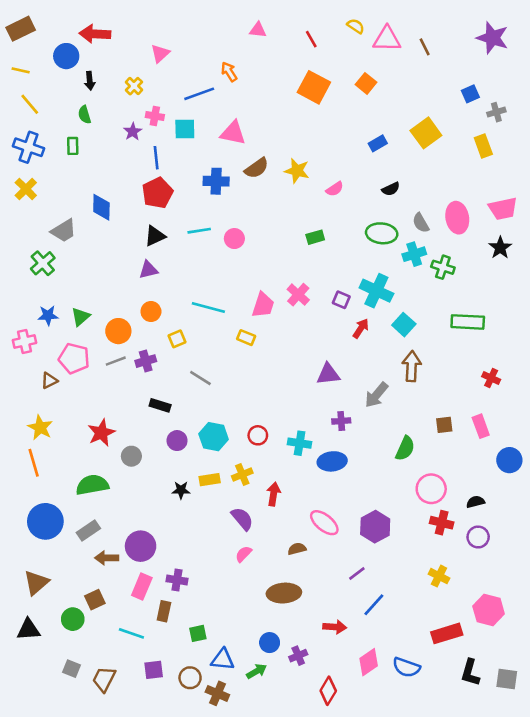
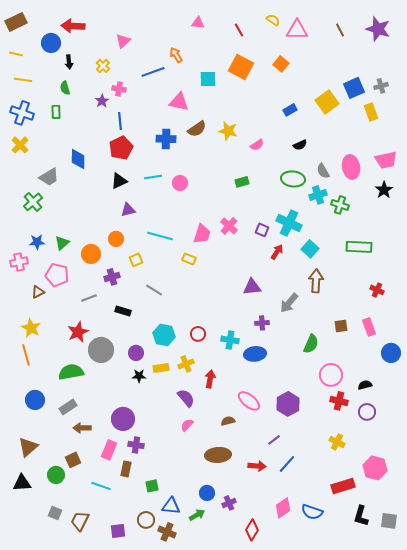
brown line: (425, 47) -> (340, 30), moved
blue square: (470, 94) -> (354, 88), moved, size x1.5
yellow line: (30, 104) -> (23, 80), turned -42
cyan square: (185, 129) -> (208, 79), moved
purple triangle: (148, 270) -> (128, 210), moved
gray line: (116, 361) -> (89, 298), moved
purple circle: (177, 441) -> (136, 353), moved
gray circle: (131, 456) -> (101, 350), size x1.6
blue circle: (45, 521) -> (35, 400), size x0.7
purple circle: (141, 546) -> (123, 419), moved
red arrow: (335, 627) -> (257, 466), moved
purple square: (154, 670) -> (118, 531), moved

